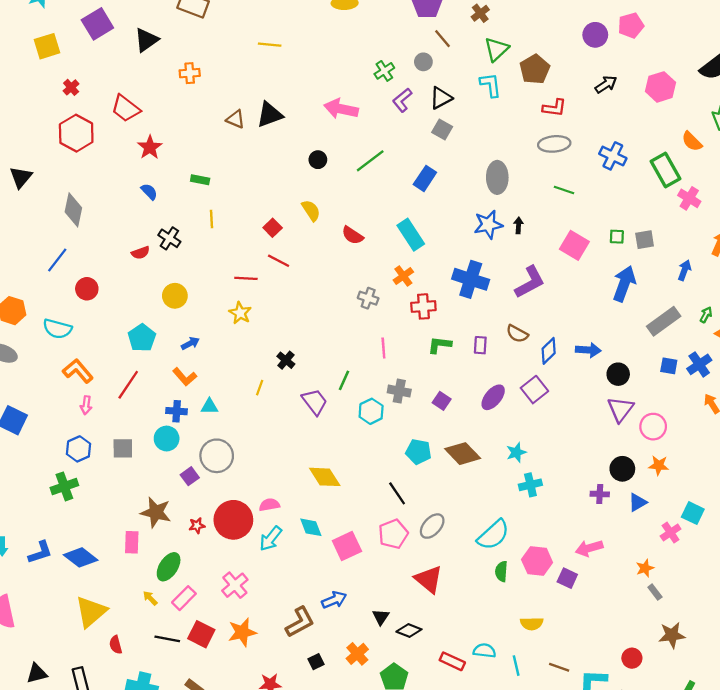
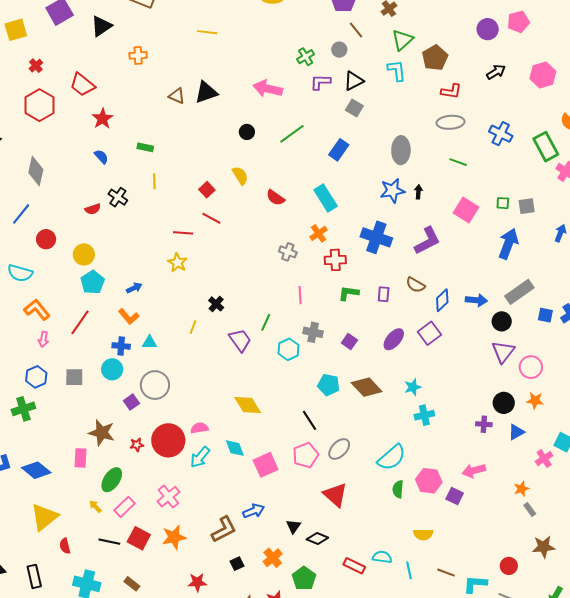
purple L-shape: (402, 100) -> (320, 82), turned 40
yellow circle: (175, 296) -> (84, 254), moved
gray rectangle: (664, 321) -> (519, 292), moved

